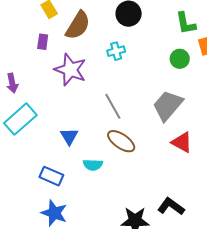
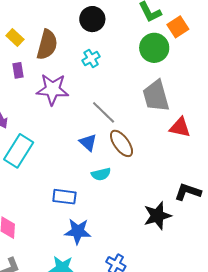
green circle: (180, 59) -> (154, 48), size x1.5
gray trapezoid: (168, 105) -> (156, 96), turned -40
blue triangle: (69, 136) -> (88, 142), moved
brown ellipse: (121, 141) -> (121, 143), turned 36

